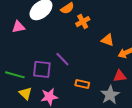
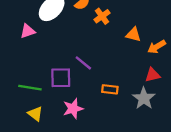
yellow triangle: (25, 93) -> (35, 114), moved

